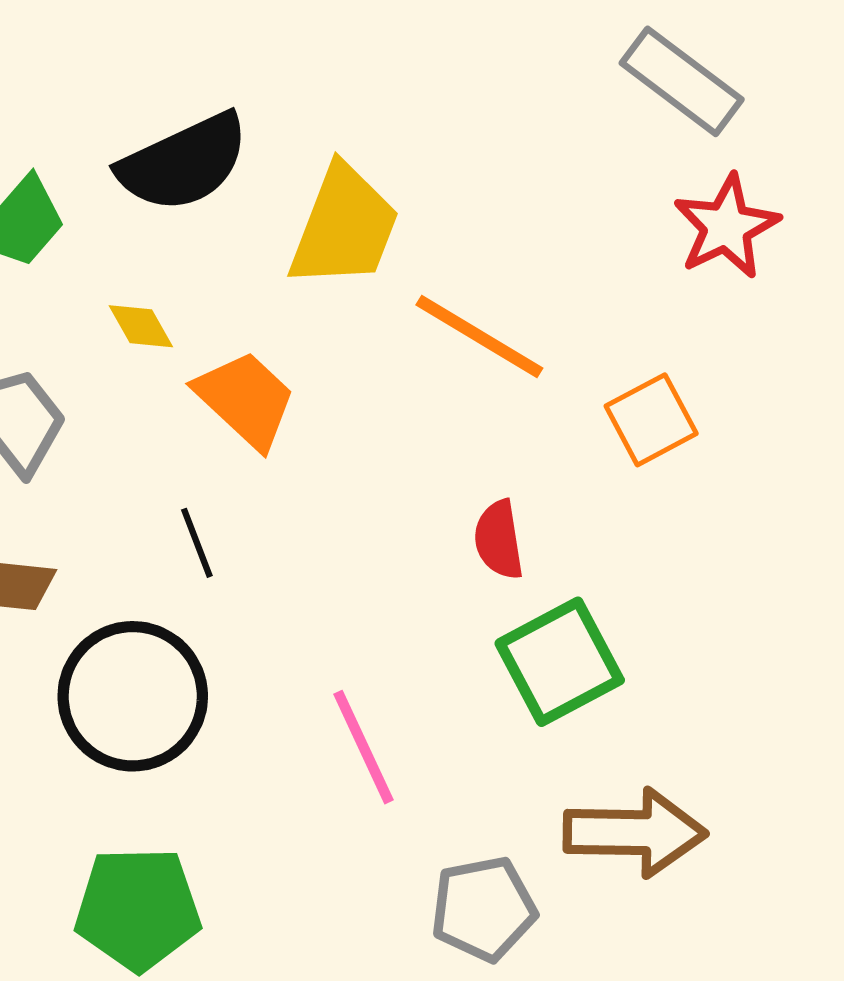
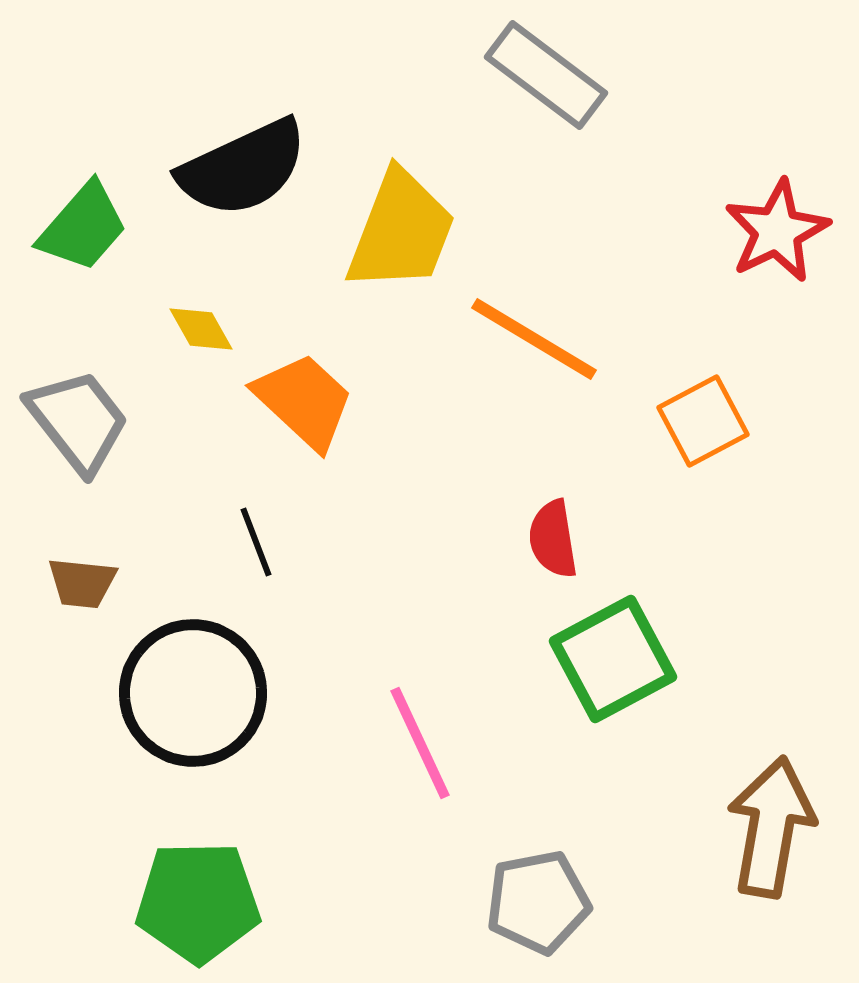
gray rectangle: (682, 81) -> (546, 75), moved
brown arrow: (635, 833) -> (771, 827), moved, turned -81

